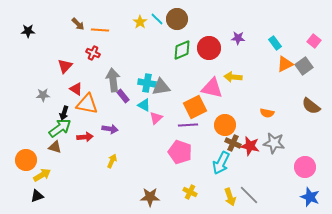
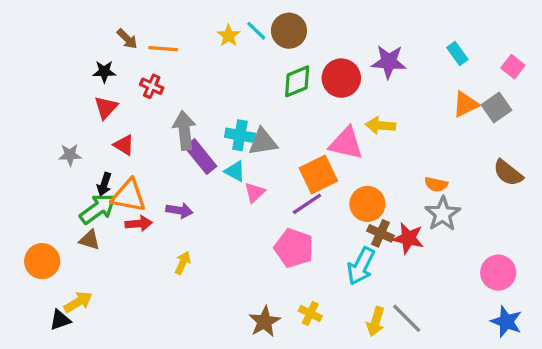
black star: (28, 31) -> (104, 72), moved
purple star: (238, 38) -> (389, 62), size x1.5
cyan rectangle: (275, 43) -> (457, 54), moved
purple rectangle: (123, 96) -> (201, 157), size x1.5
orange triangle: (87, 104) -> (129, 196), moved
purple line: (188, 125) -> (307, 204), turned -30
gray star: (274, 143) -> (443, 214), moved, turned 30
yellow arrow: (42, 175) -> (78, 302), moved
brown star: (150, 197) -> (264, 322), moved, turned -30
yellow arrow: (230, 197) -> (376, 322), turned 36

